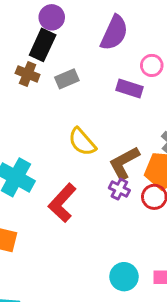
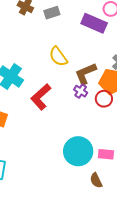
purple rectangle: (130, 88) -> (94, 23), size x1.4
cyan circle: (124, 277) -> (78, 151), size x1.5

